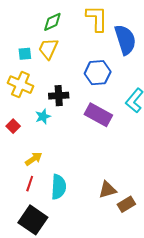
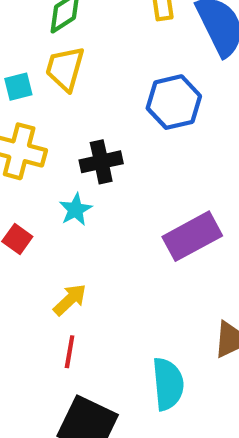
purple rectangle: (98, 115) -> (192, 236), moved, turned -48
cyan semicircle: (59, 187) -> (168, 384), moved

